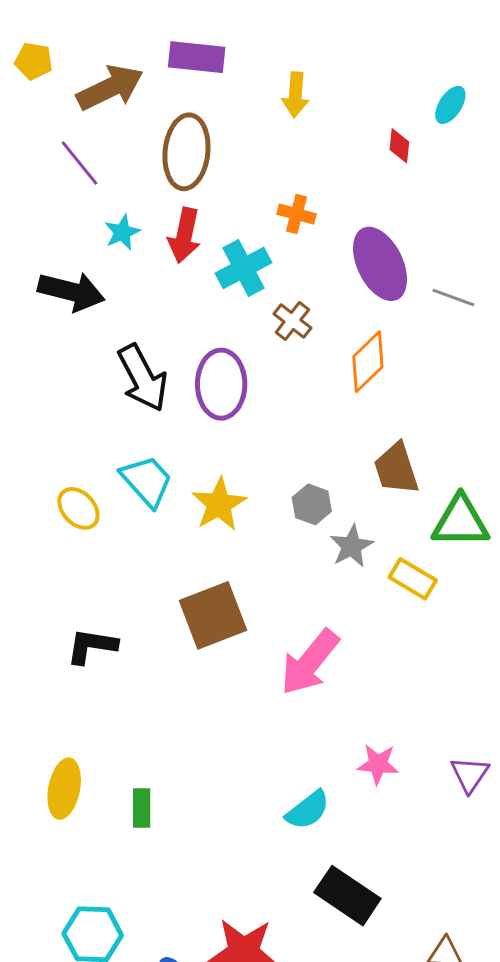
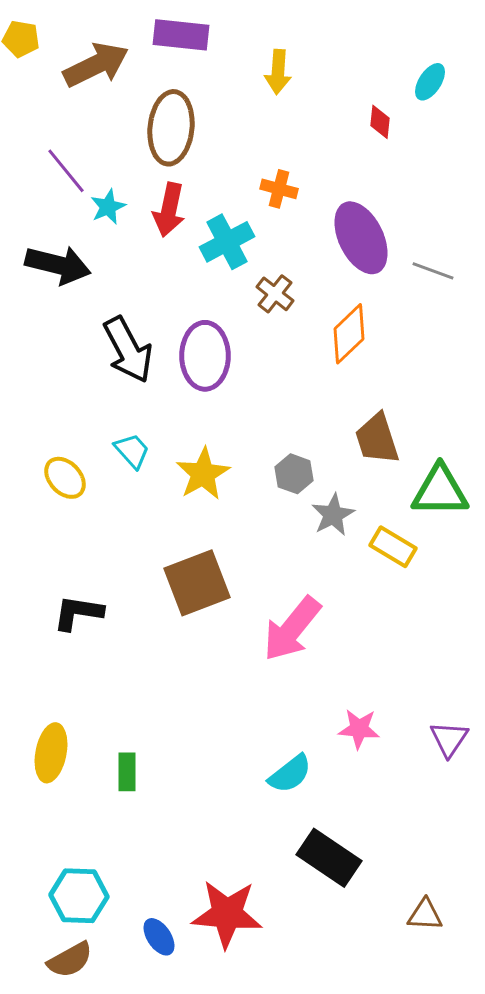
purple line: (79, 163) -> (66, 171), moved
cyan trapezoid: (147, 481) -> (132, 451), size x0.7

